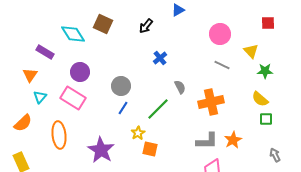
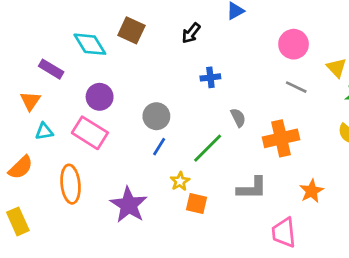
blue cross: (160, 58) -> (210, 77), turned 32
cyan triangle: (40, 97) -> (44, 131), turned 40
gray L-shape: (207, 141) -> (252, 188), moved

